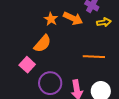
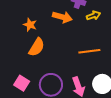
orange star: (51, 19) -> (30, 25), moved
pink square: (27, 65) -> (22, 83), moved

